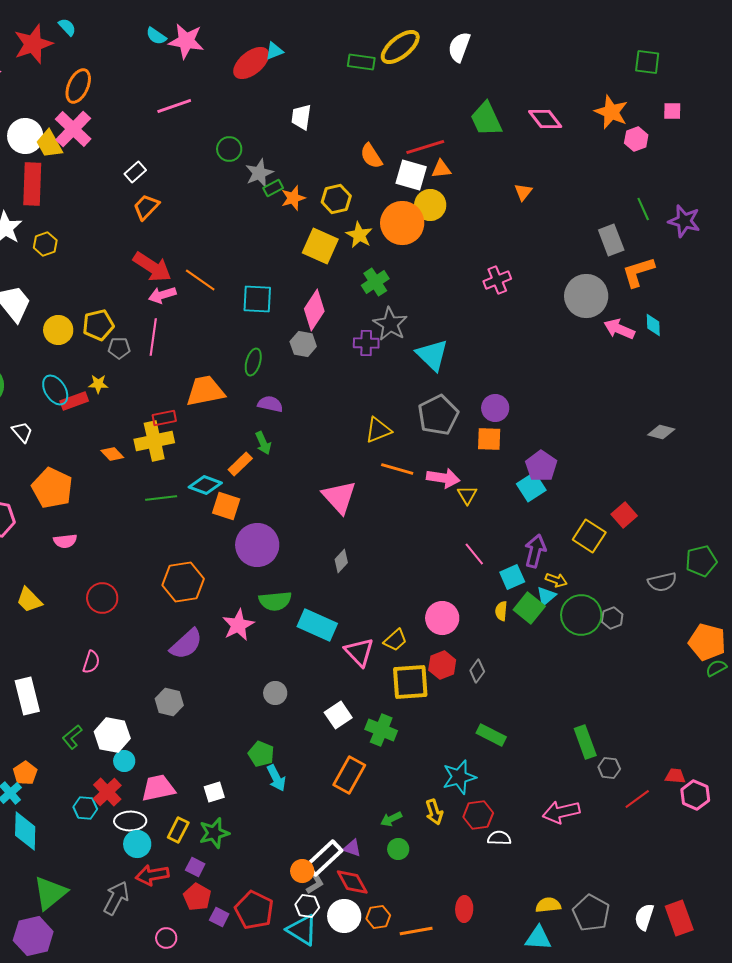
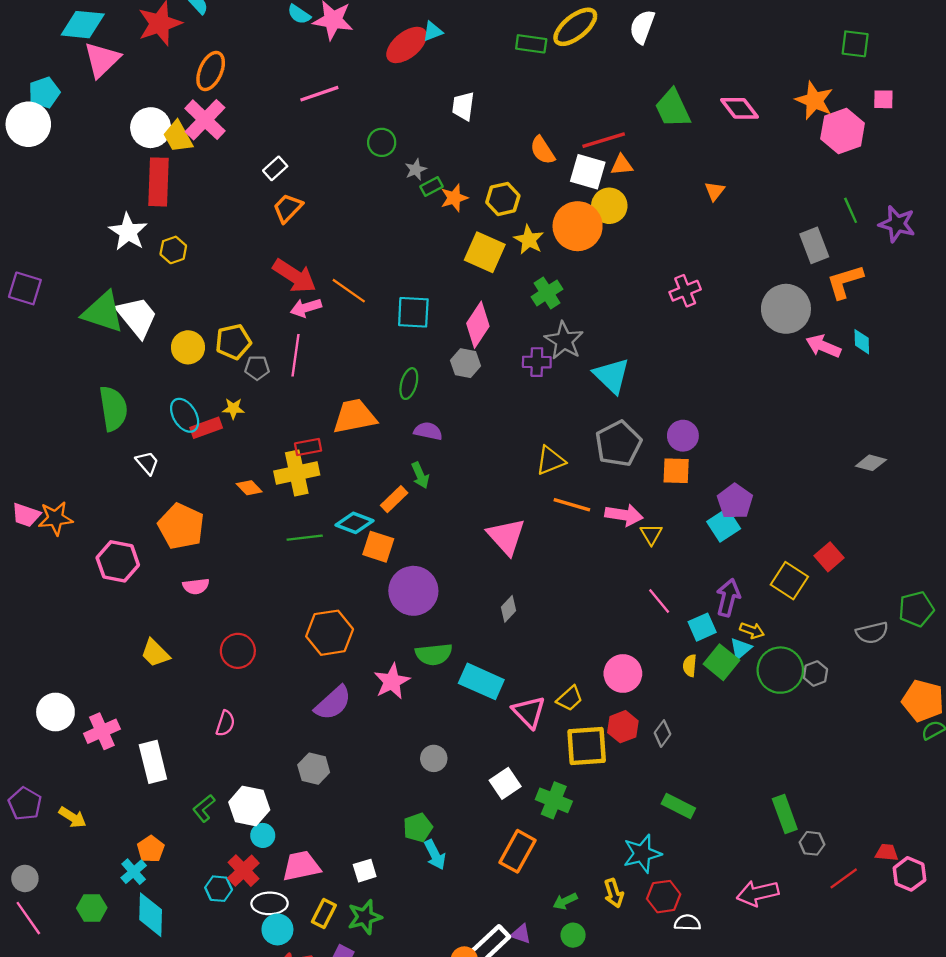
pink hexagon: (636, 139) -> (843, 131), size x1.6
gray star: (259, 173) -> (416, 170), size x0.7
green pentagon: (261, 754) -> (418, 828), turned 30

